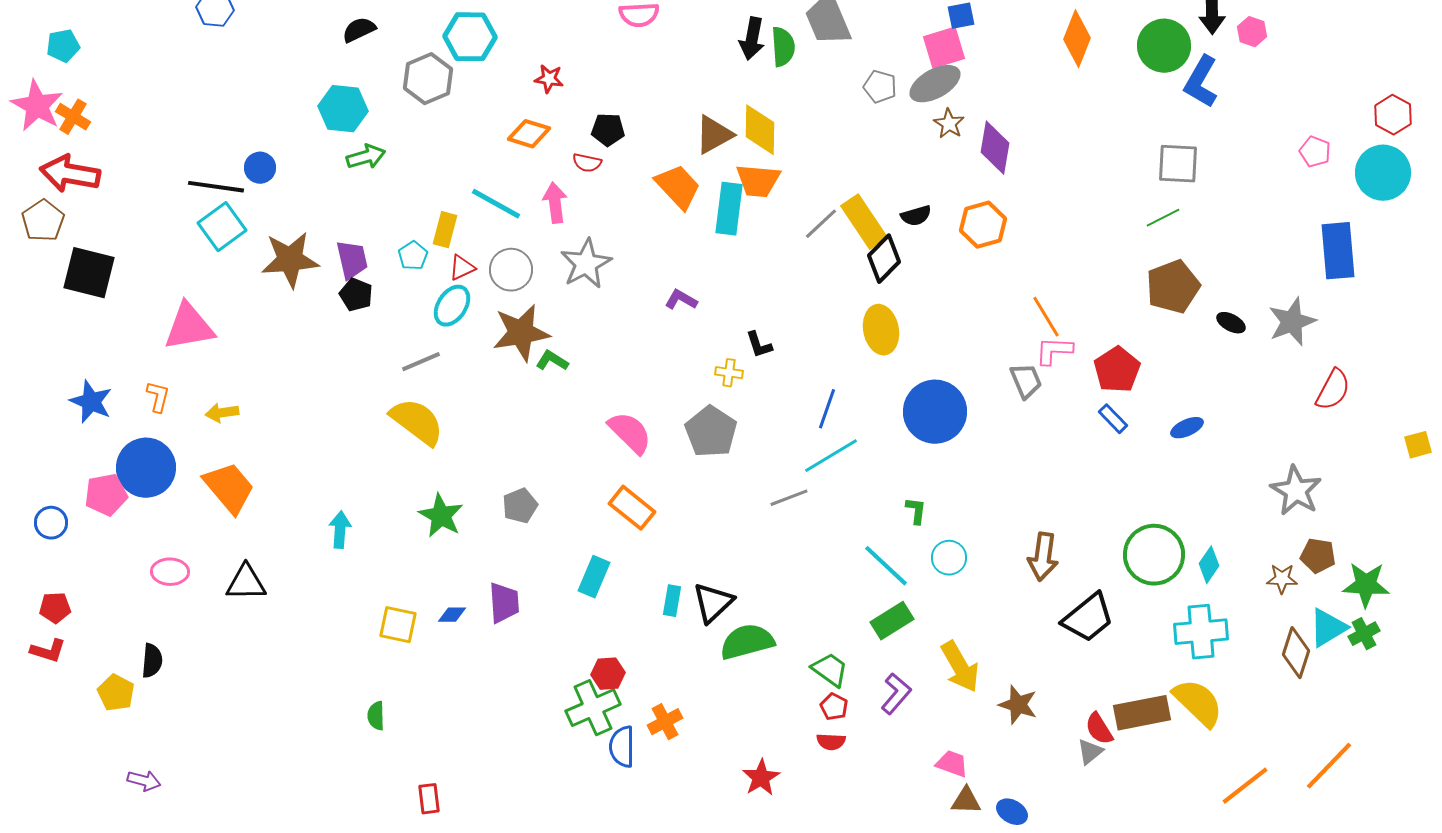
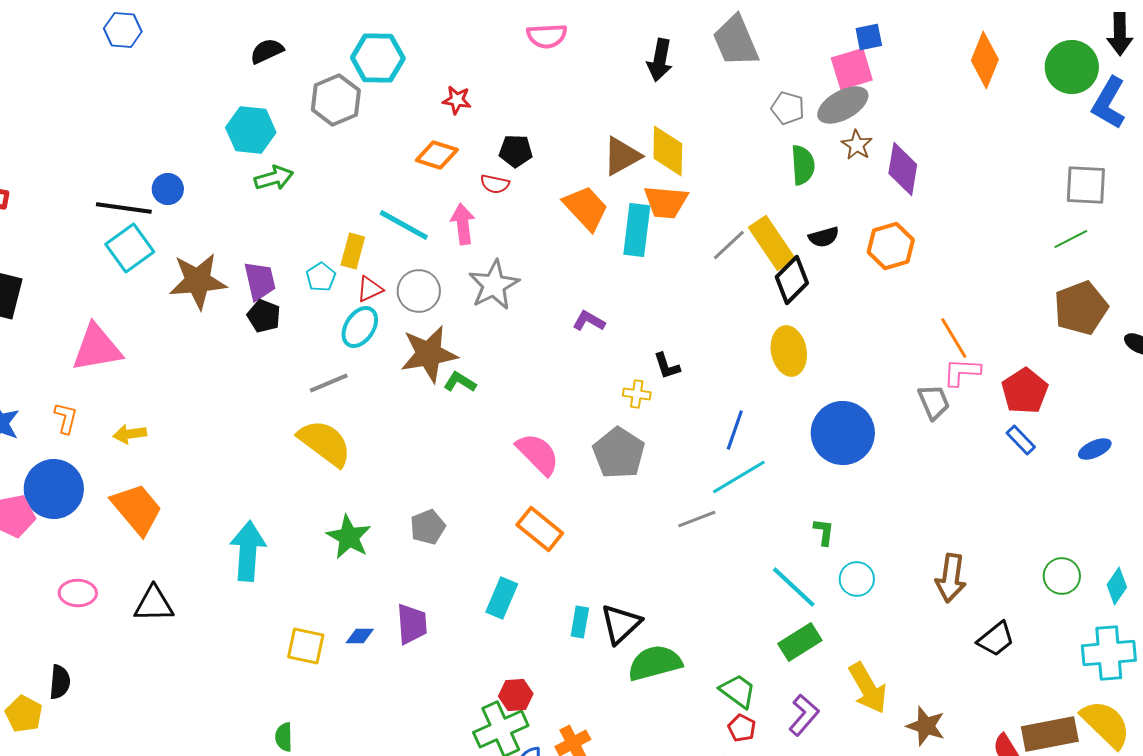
green semicircle: (783, 47) -> (803, 165), moved
cyan arrow: (340, 530) -> (248, 551), size x1.6
green circle: (1154, 555) -> (1062, 576), size x0.6
black trapezoid: (1088, 618) -> (996, 639), size x0.7

